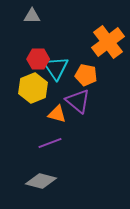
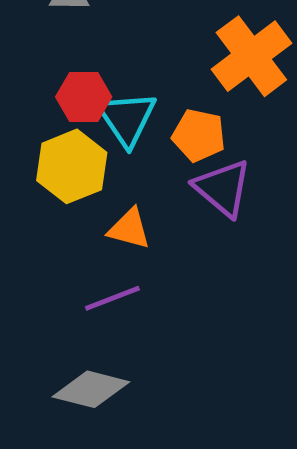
purple triangle: (78, 101) -> (223, 188), moved

